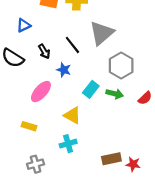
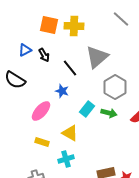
black arrow: (44, 51) -> (44, 55), moved
yellow rectangle: (29, 126) -> (42, 142), moved

